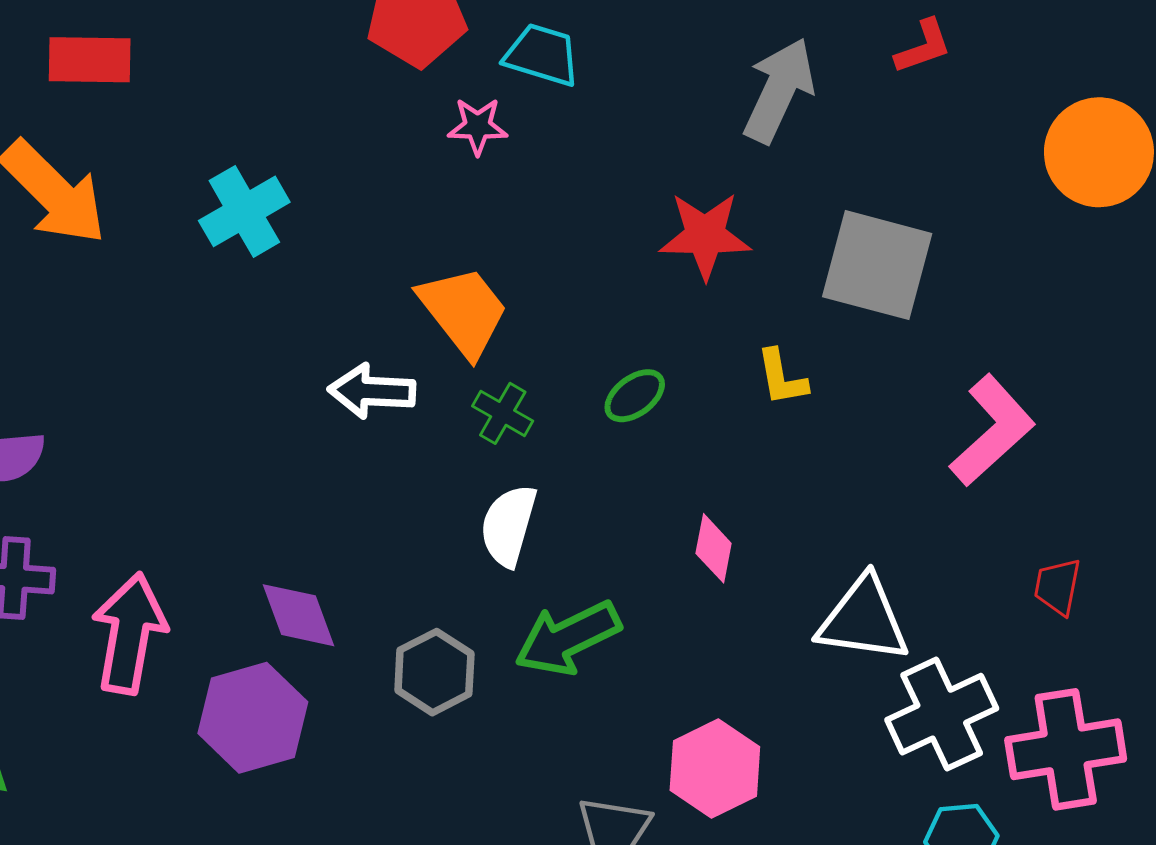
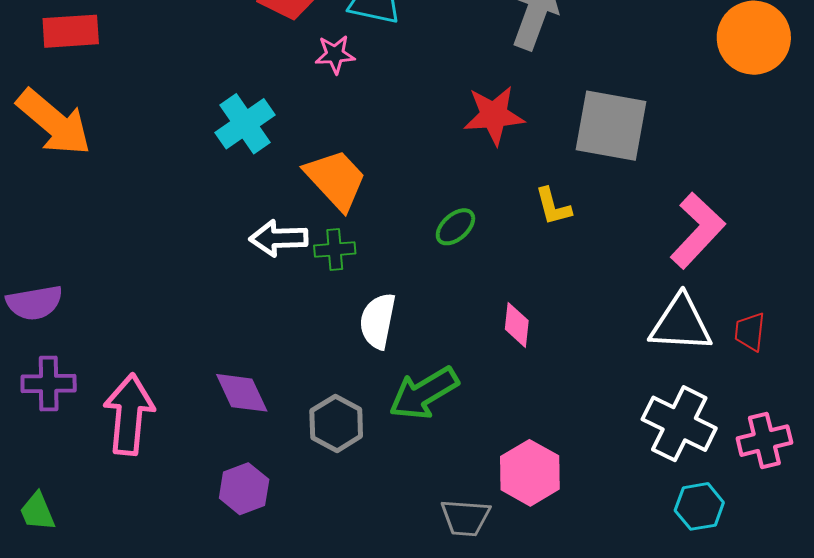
cyan cross: (244, 211) -> (245, 124), moved
green cross: (503, 413) -> (335, 249), moved, turned -30
white triangle: (863, 620) -> (681, 324), moved
white cross: (942, 714) -> (679, 424), turned -34
purple hexagon: (253, 718) -> (244, 489), moved, size x0.7
pink cross: (1066, 749) -> (764, 441), size x0.7

